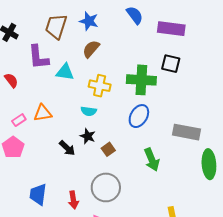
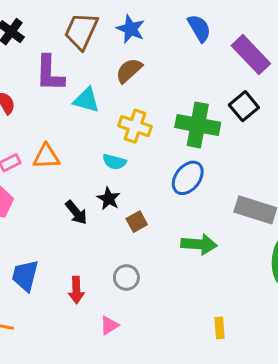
purple rectangle: (171, 29) -> (251, 55), turned 32
black square: (171, 64) -> (244, 106), turned 30
green arrow: (152, 160) -> (199, 244), turned -70
gray circle: (106, 187) -> (126, 277), size x0.6

